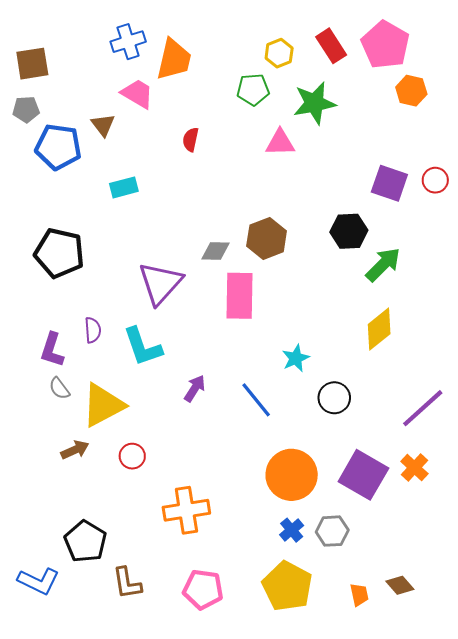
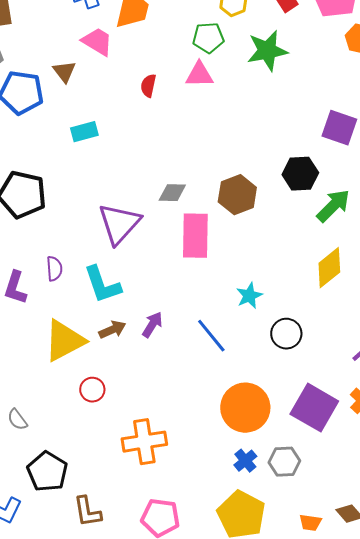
pink triangle: (280, 143) -> (199, 75), moved
brown hexagon: (267, 238) -> (237, 195), moved
gray semicircle: (59, 388) -> (17, 420), moved
brown arrow: (75, 450) -> (112, 330), moved
orange trapezoid: (359, 595) -> (310, 523), turned 110

